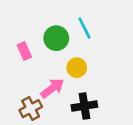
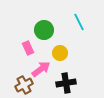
cyan line: (84, 28) -> (79, 22), moved
pink rectangle: (24, 51) -> (28, 48), moved

